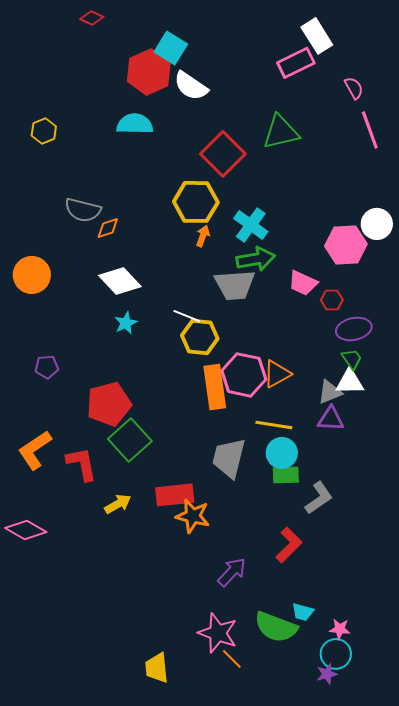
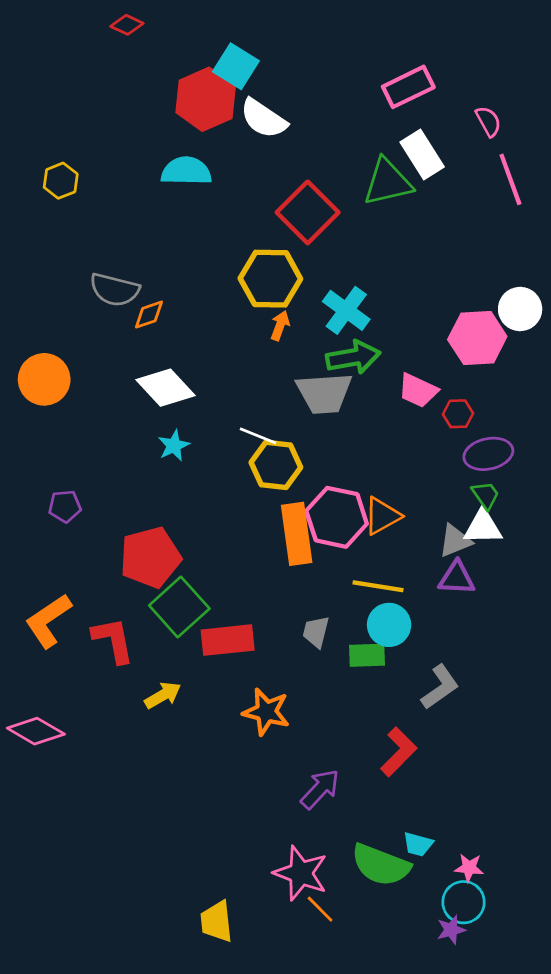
white rectangle: (317, 36) -> (422, 154), moved
gray trapezoid: (229, 458) -> (316, 632), size x0.6
green rectangle: (286, 475) -> (367, 655), moved
red rectangle: (175, 495) -> (228, 640), moved

